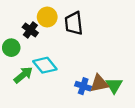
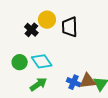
green circle: (11, 48) -> (20, 62), moved
green arrow: (23, 75) -> (38, 84), moved

